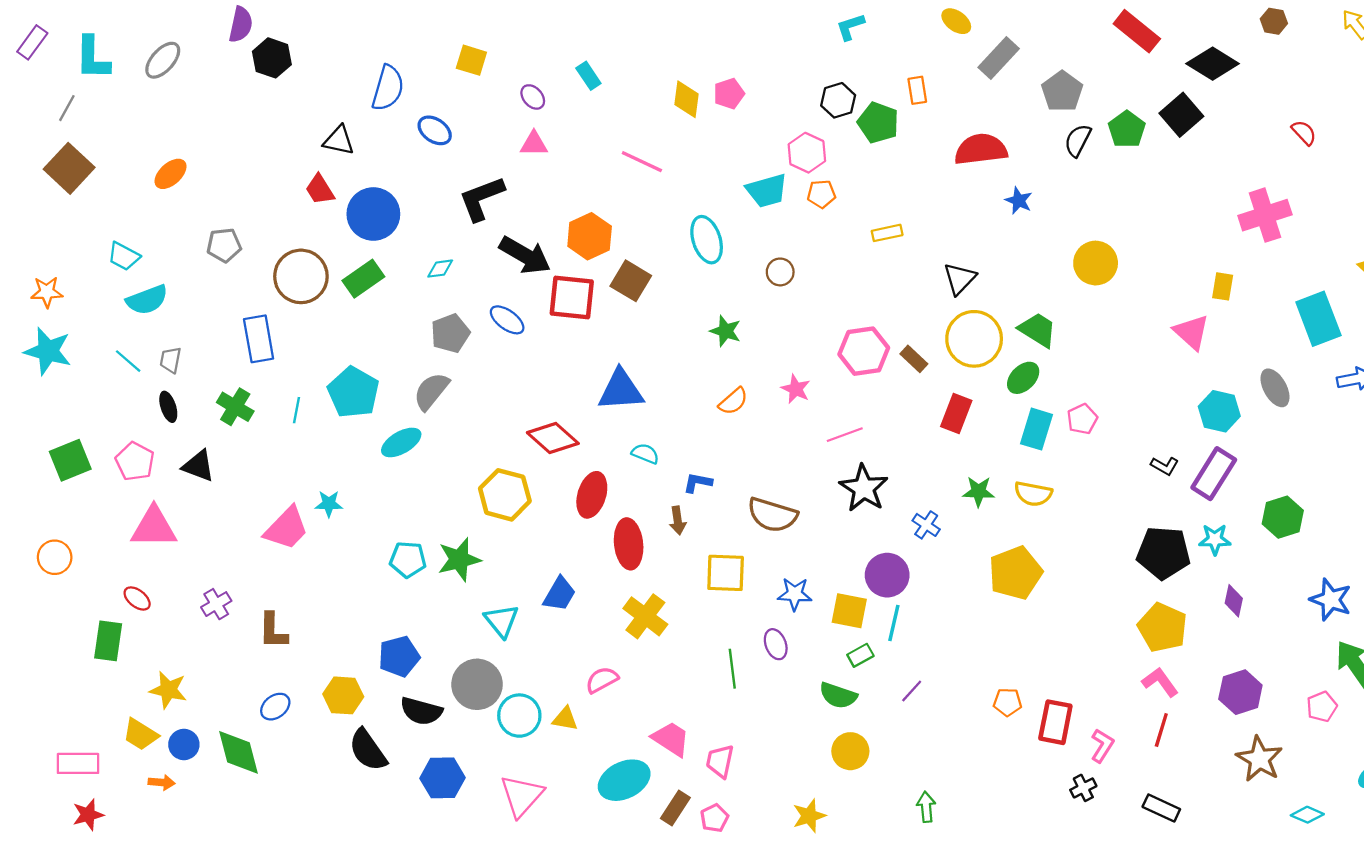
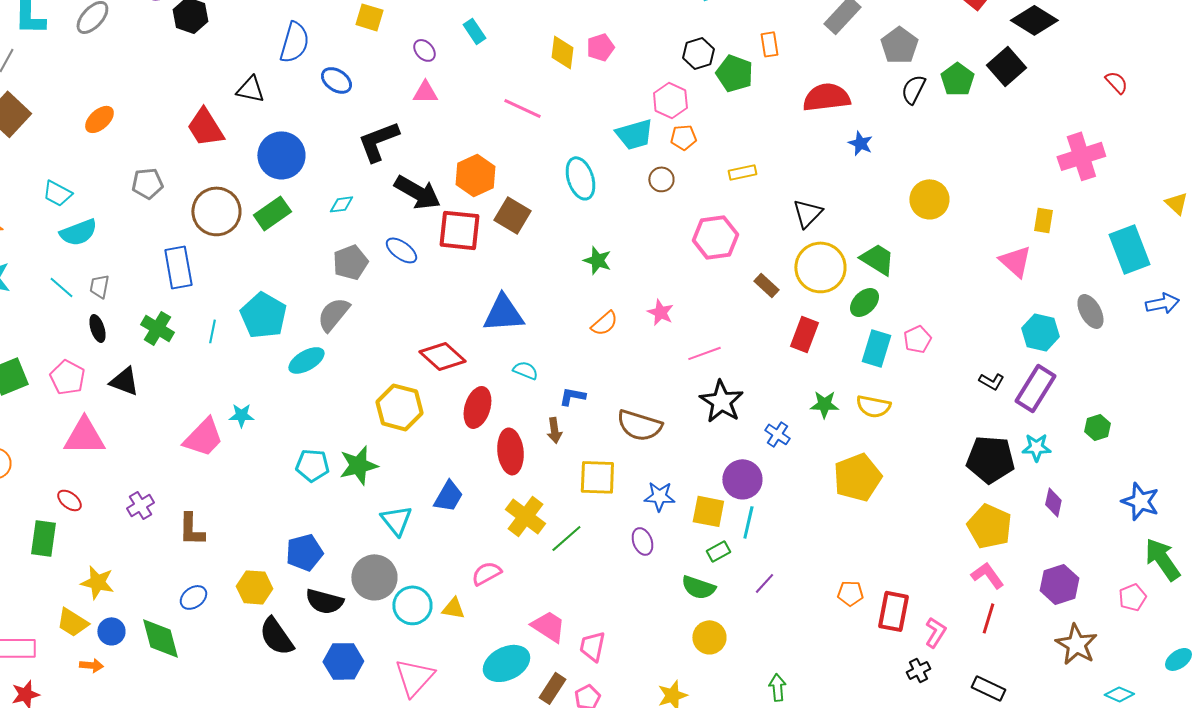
red trapezoid: (320, 189) -> (205, 127), moved, size x1.4
brown circle: (780, 272) -> (661, 179), moved
pink hexagon: (864, 351) -> (715, 237), moved
green hexagon: (1283, 517) -> (1097, 427), size x0.7
green line: (732, 669) -> (566, 538), moved, turned 56

